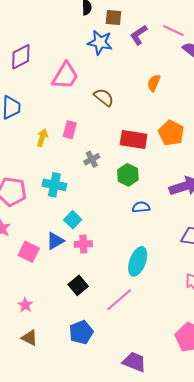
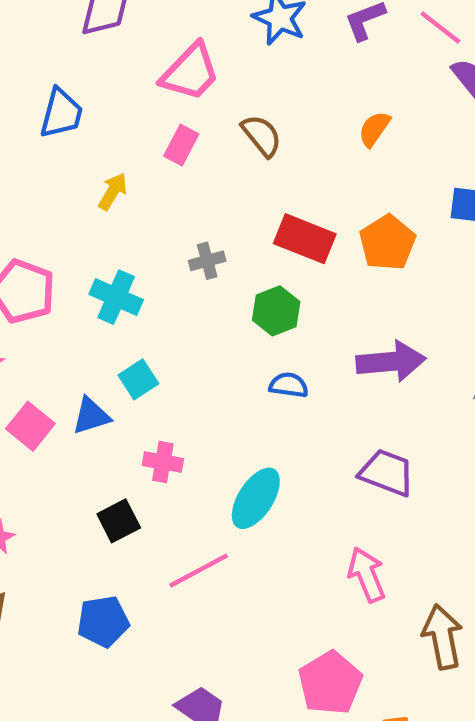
pink rectangle: (70, 130) -> (181, 145), moved
pink cross: (83, 244) -> (163, 462), moved

